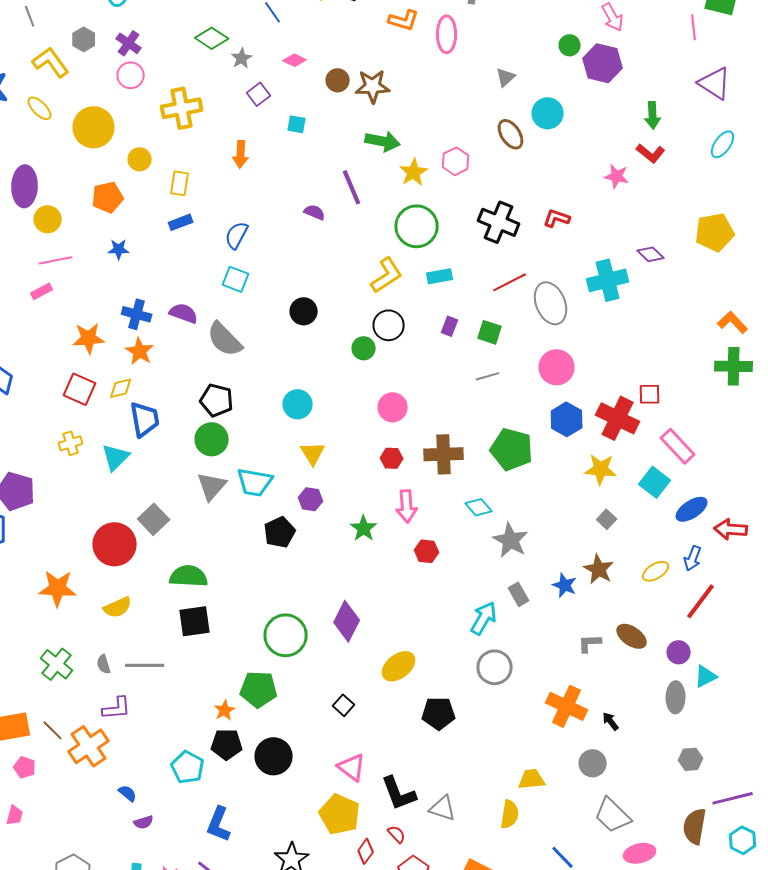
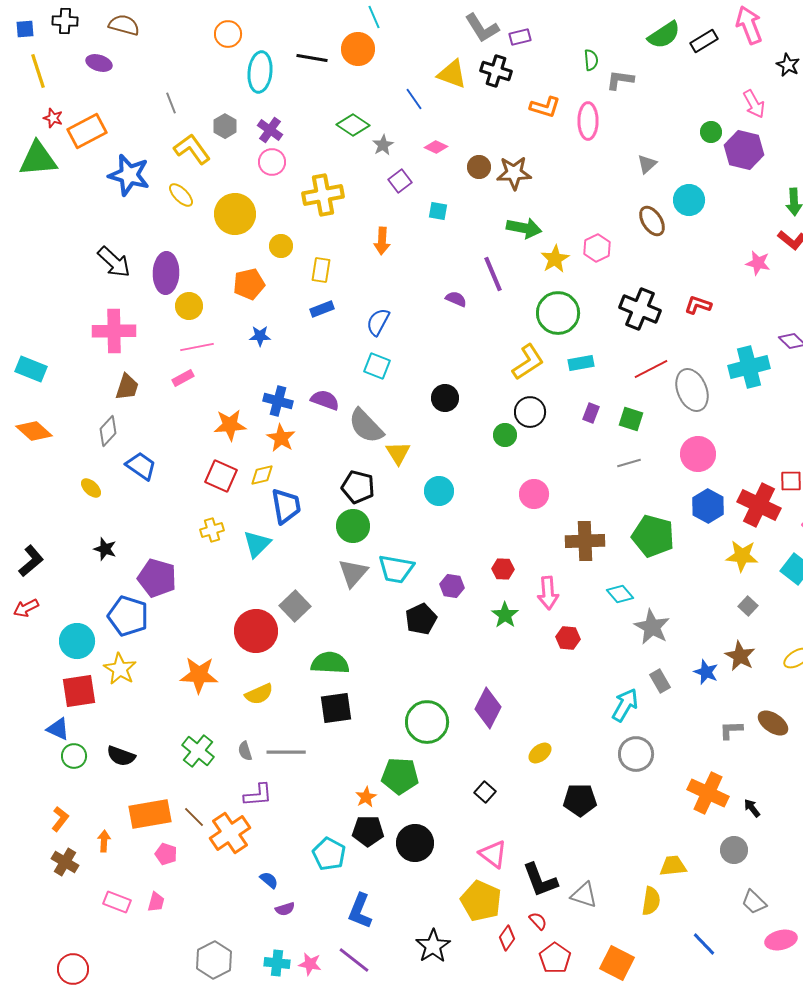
yellow triangle: (313, 453) -> (398, 453), moved
red hexagon: (392, 458) -> (503, 569), moved
yellow ellipse: (399, 666) -> (540, 753), size x0.7
gray trapezoid: (613, 815) -> (754, 902), size x0.7

